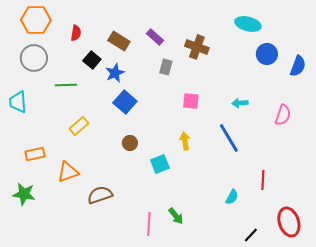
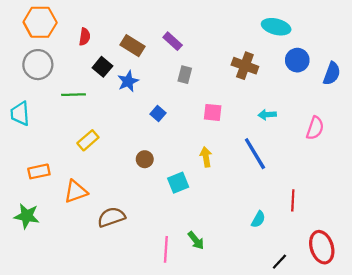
brown cross: (197, 47) -> (245, 66), moved
blue square: (125, 102) -> (158, 114), moved, size x0.6

